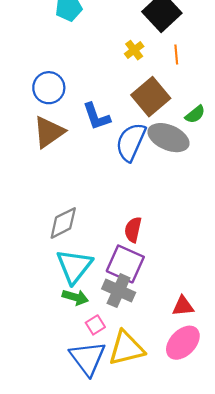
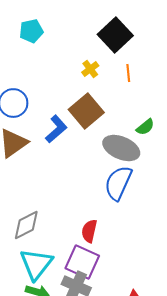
brown square: (151, 97) -> (86, 111), moved
blue L-shape: (96, 117) -> (56, 129), turned -112
blue semicircle: (131, 142) -> (118, 183), moved

